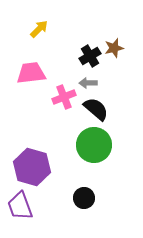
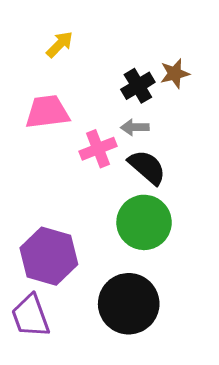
black circle: (84, 198) -> (129, 304), size x1.8

